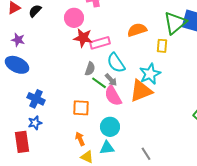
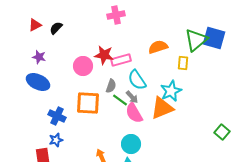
pink circle: (74, 18) -> (83, 66), moved
orange square: (81, 108) -> (88, 103), moved, size x1.4

